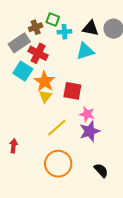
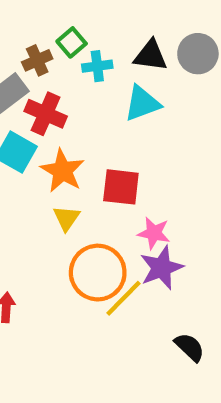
green square: (53, 20) -> (72, 42), turned 32
yellow triangle: (45, 96) -> (67, 218), moved
yellow line: (57, 128) -> (124, 298), moved
orange circle: (58, 164) -> (98, 273), moved

